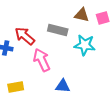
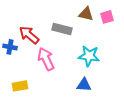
cyan star: (85, 45) -> (89, 56), moved
blue triangle: (63, 86) -> (84, 85), moved

